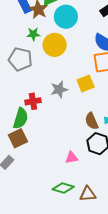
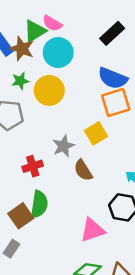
green semicircle: (21, 118) -> (39, 204), moved
brown semicircle: (92, 121) -> (83, 170), moved
pink triangle: (72, 158) -> (92, 230), size x1.5

